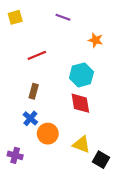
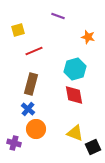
yellow square: (15, 17) -> (18, 30), moved
brown rectangle: (34, 91) -> (31, 84), size x1.5
orange circle: (48, 134) -> (36, 129), moved
black square: (101, 160) -> (93, 147), turned 35

